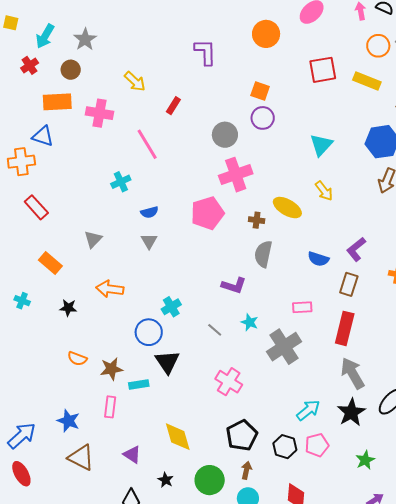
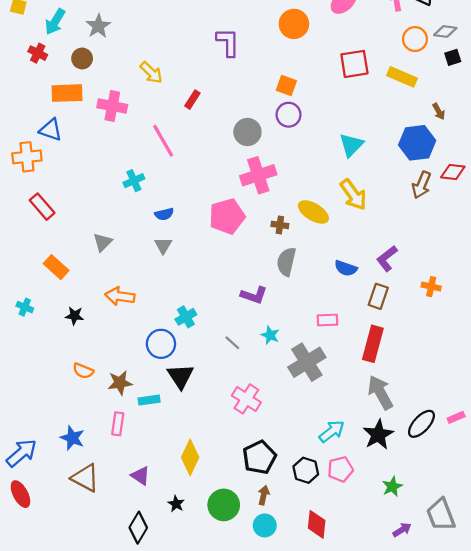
red cross: (30, 65) -> (38, 53), turned -30
yellow arrow: (324, 191) -> (353, 195), size x1.4
yellow diamond: (178, 437) -> (190, 457), turned 40

